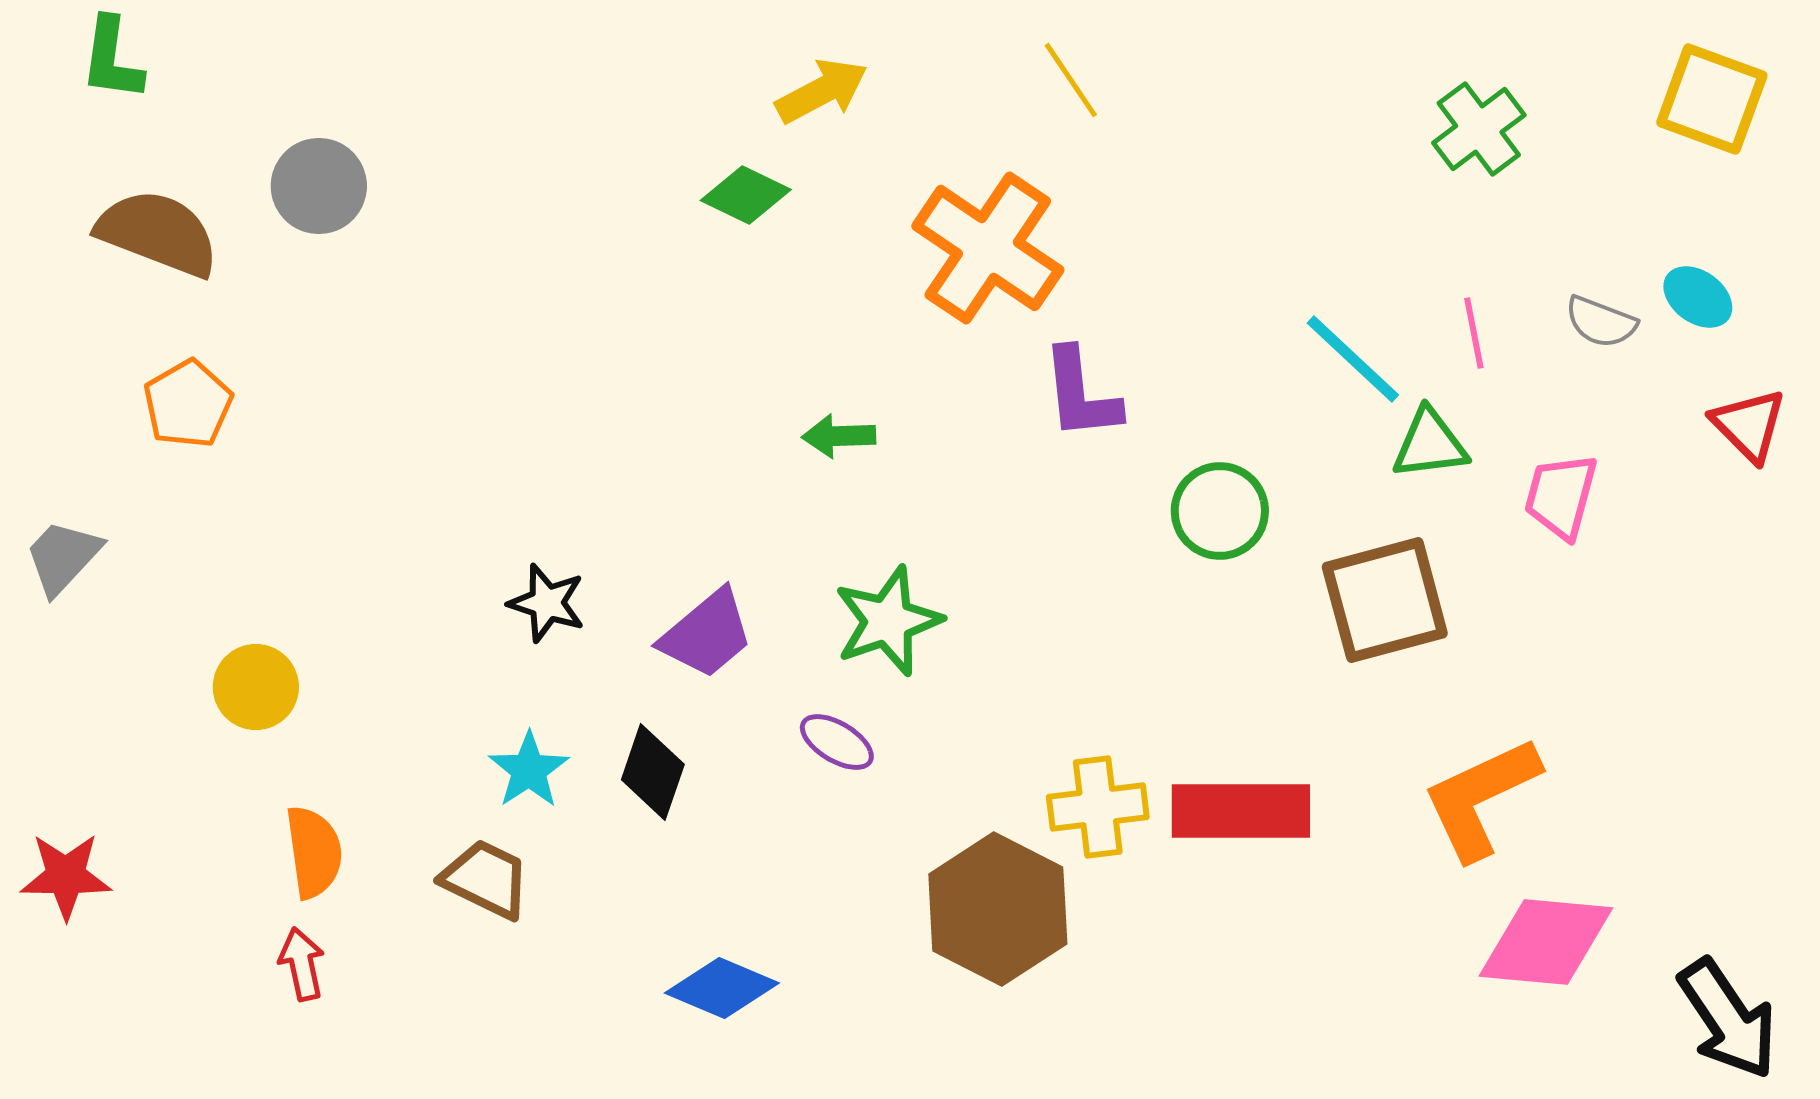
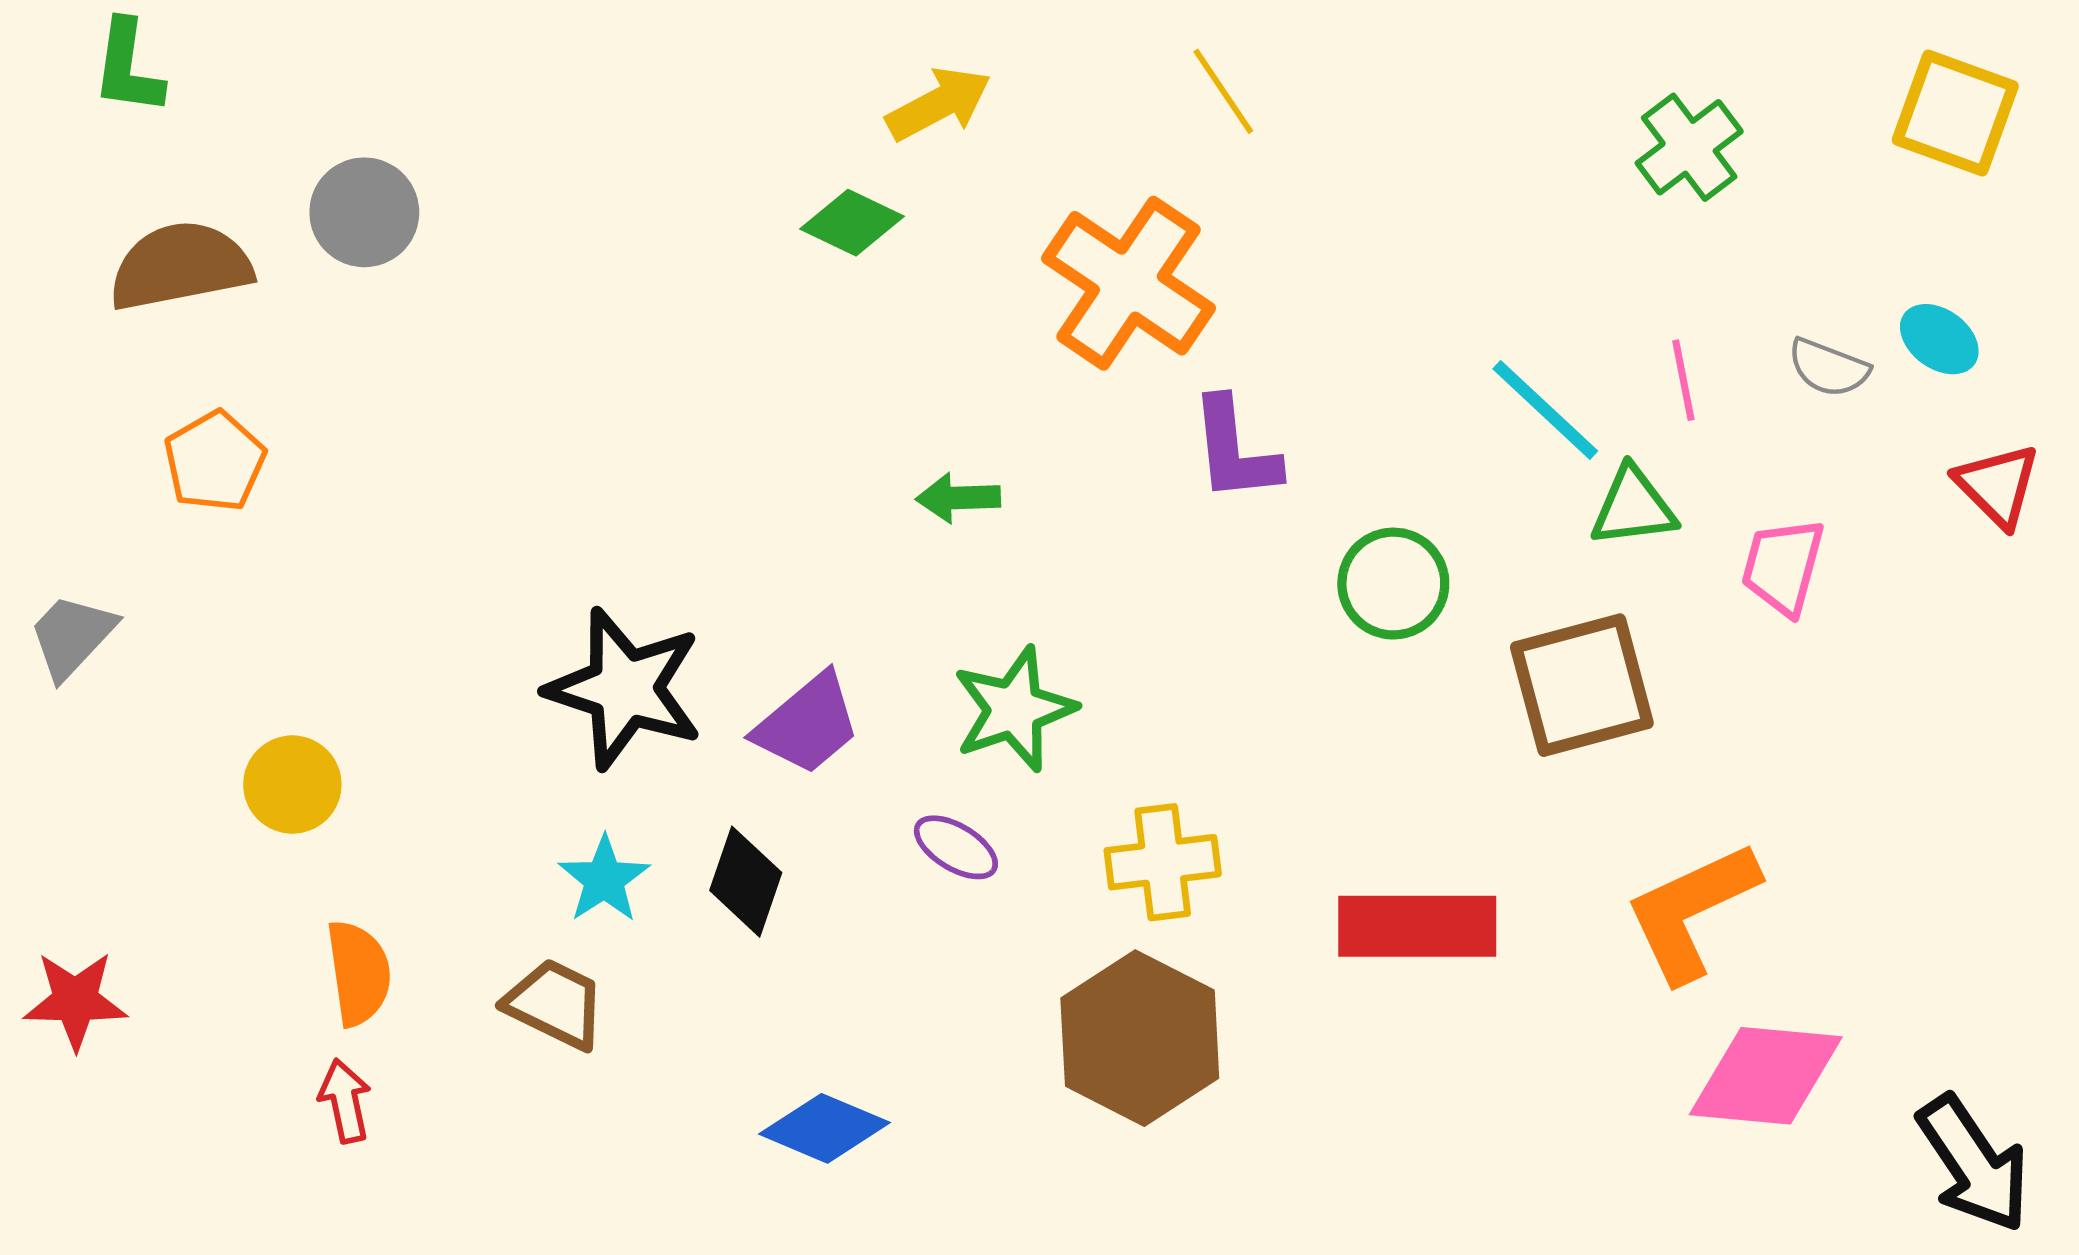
brown semicircle: (158, 233) -> (180, 266), turned -32
black star: (547, 603) -> (625, 689), size x1.8
yellow cross: (1098, 807) -> (1163, 862), moved

